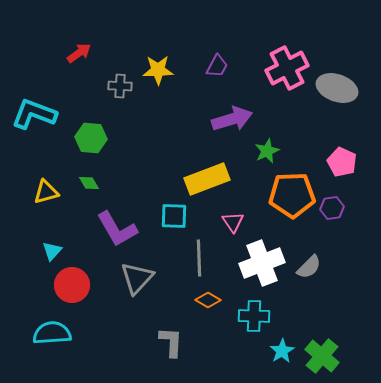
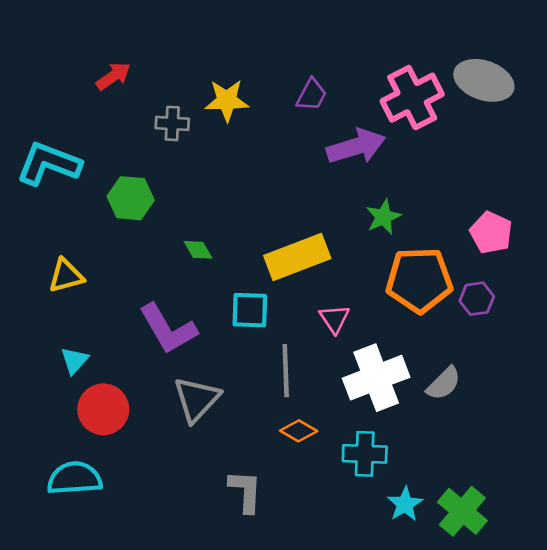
gray ellipse: (337, 88) -> (484, 80), moved
purple arrow: (232, 119) -> (356, 146), moved
green diamond: (89, 183) -> (198, 250), moved

